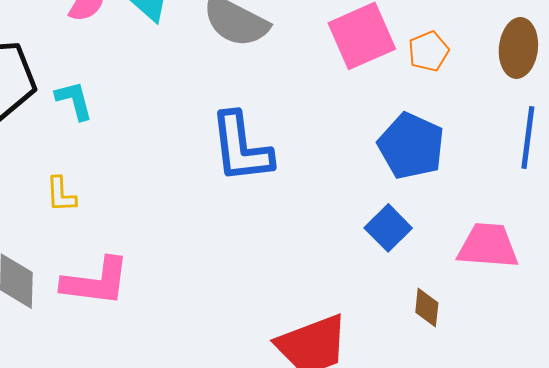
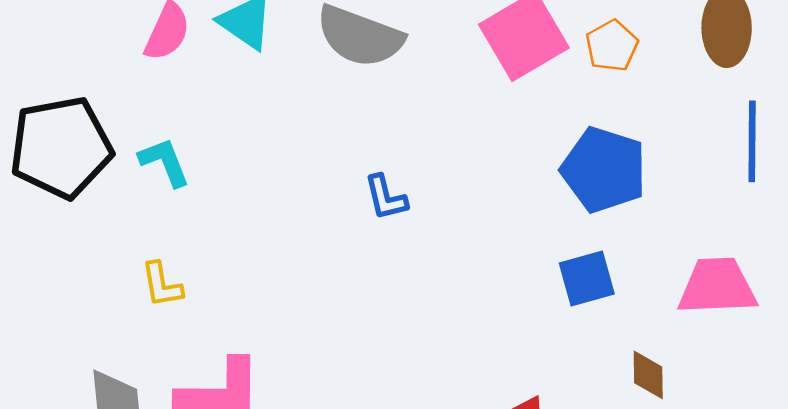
blue L-shape: (241, 148) -> (386, 198), size x0.5
blue square: (388, 228) -> (587, 278), turned 36

